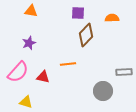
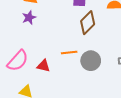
purple star: (29, 43) -> (29, 17), moved
gray circle: (103, 91) -> (91, 61), moved

